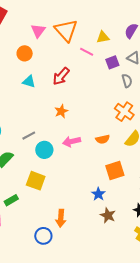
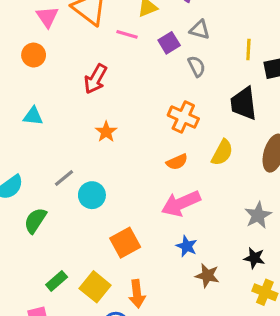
cyan triangle: (29, 82) -> (33, 116), moved
orange cross: (124, 112) -> (183, 117), moved
pink arrow: (72, 141) -> (181, 203), moved, size x1.4
orange square: (115, 170) -> (125, 243), moved
yellow square: (36, 181) -> (95, 287), moved, turned 30

